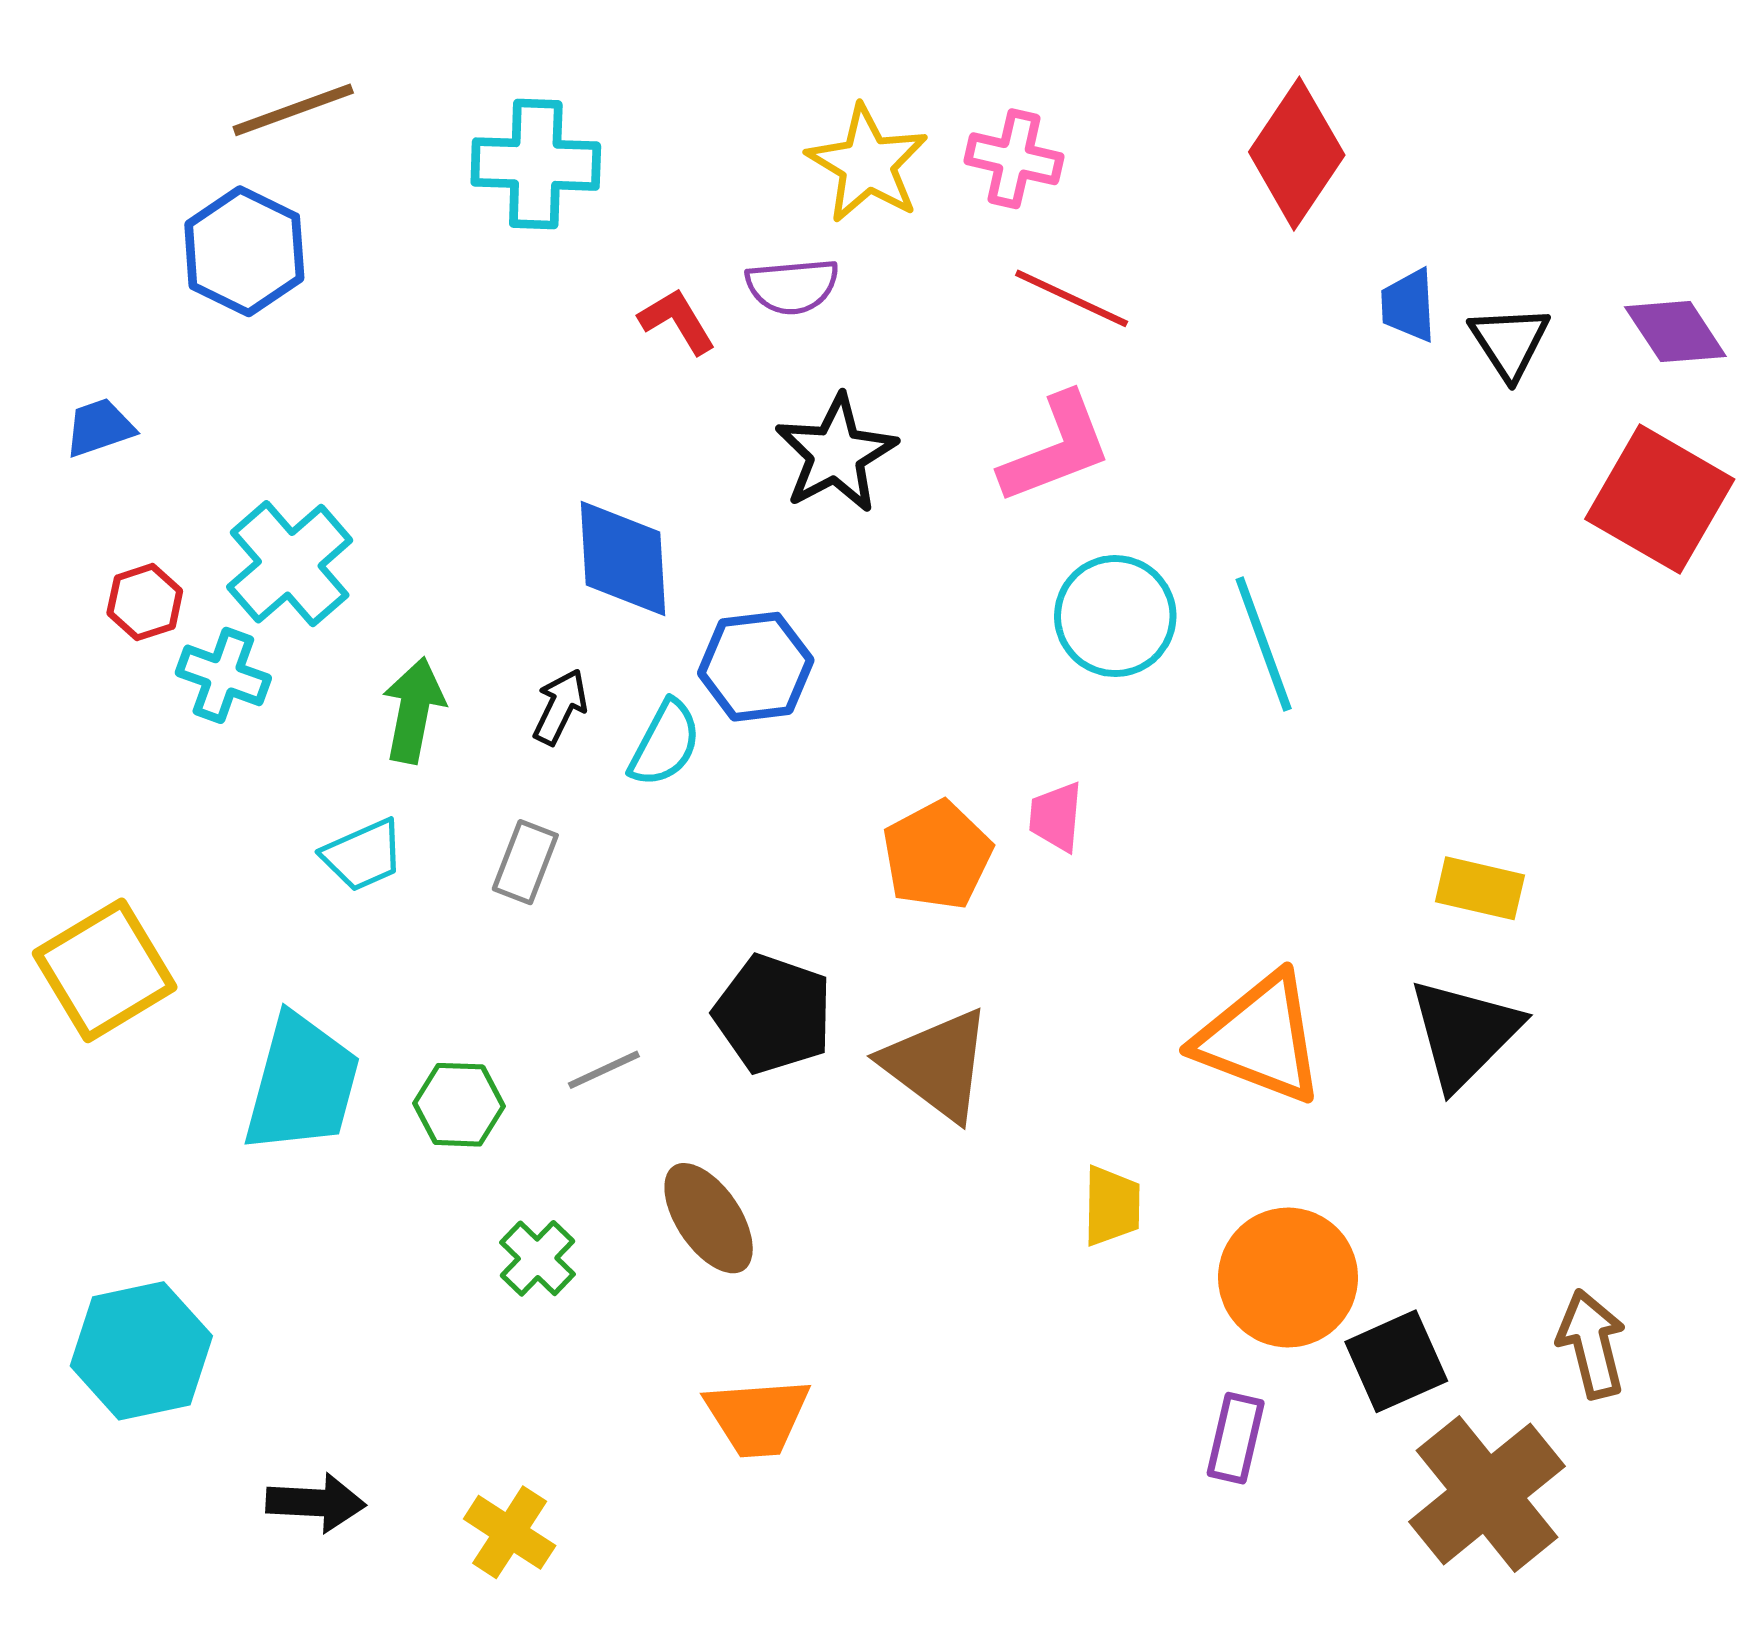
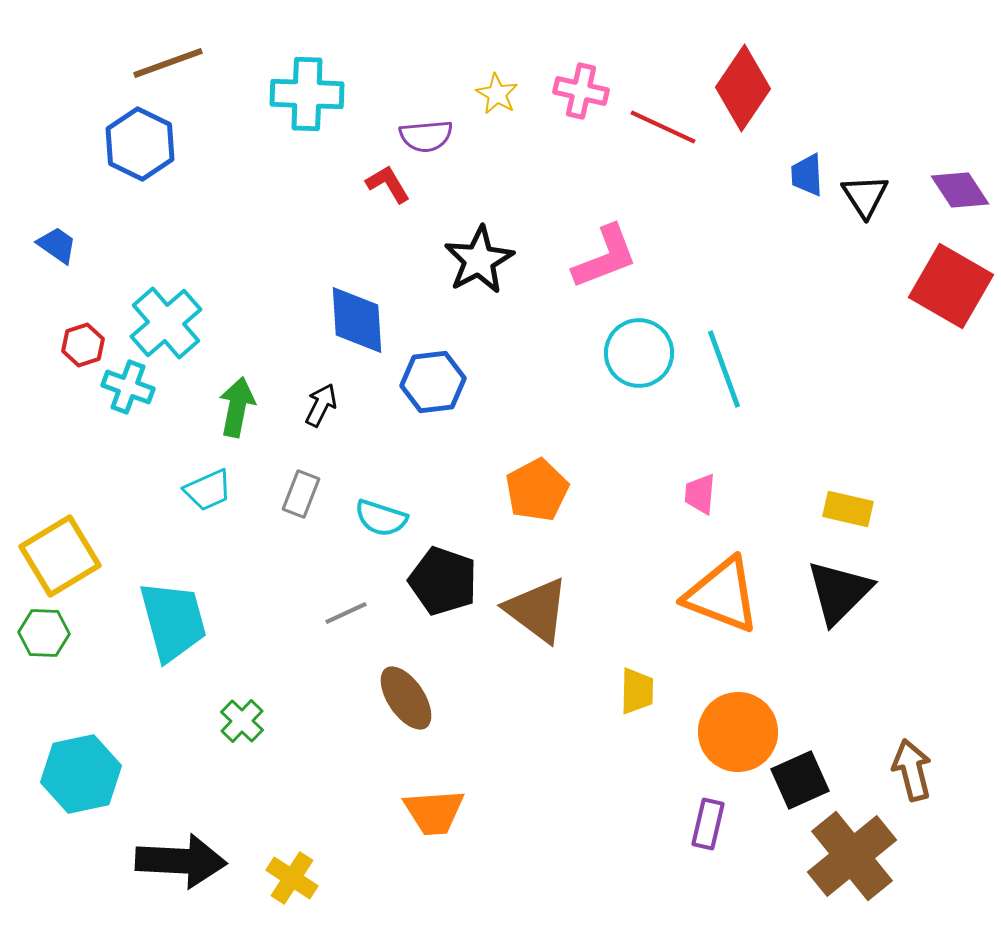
yellow star: (867, 164) -> (497, 94), size x0.6
purple semicircle: (792, 286) -> (426, 136), moved
red line: (1072, 298) -> (663, 127), moved
blue trapezoid: (99, 428) -> (57, 245), turned 54
cyan semicircle: (665, 743) -> (381, 518), moved, turned 80
pink trapezoid: (1056, 817) -> (700, 494), moved
cyan trapezoid: (302, 1084) -> (173, 621), turned -30
green hexagon: (459, 1105) -> (44, 633), moved
green cross: (538, 1258) -> (242, 721), moved
black arrow: (316, 1503) -> (181, 861), size x1.6

